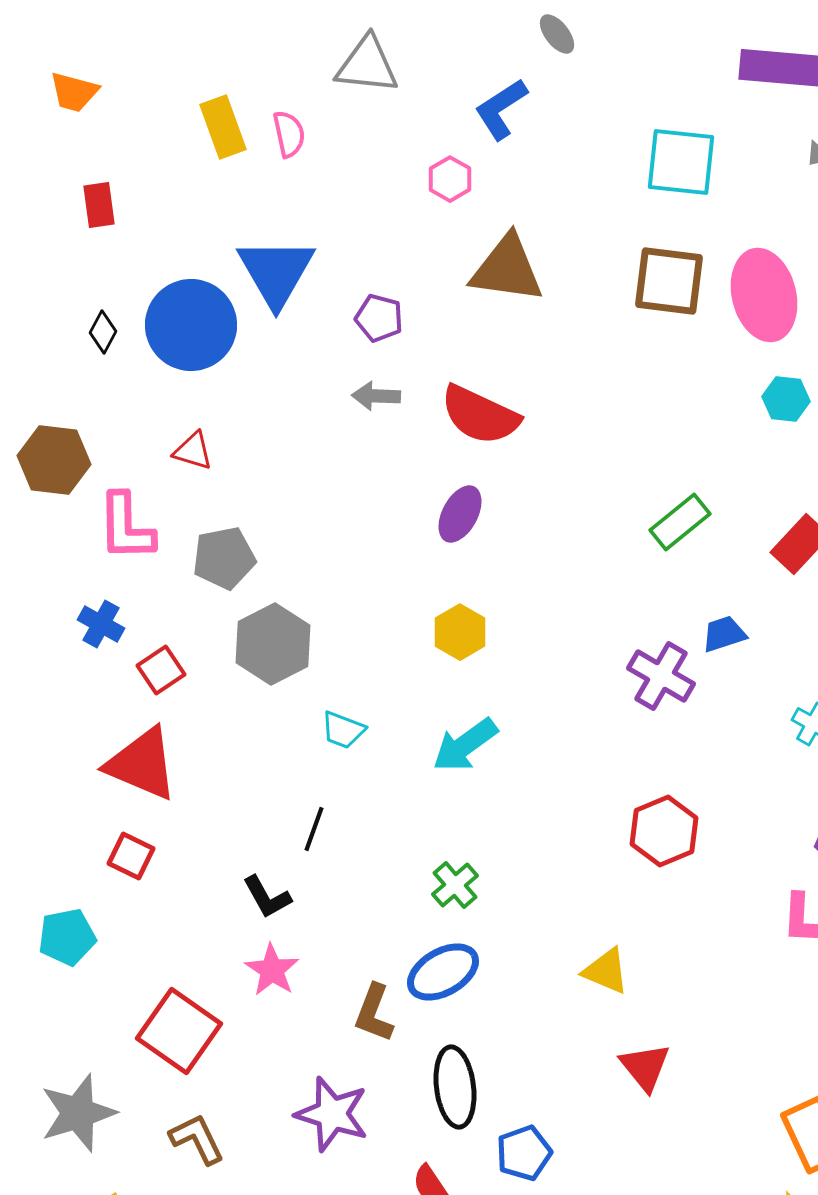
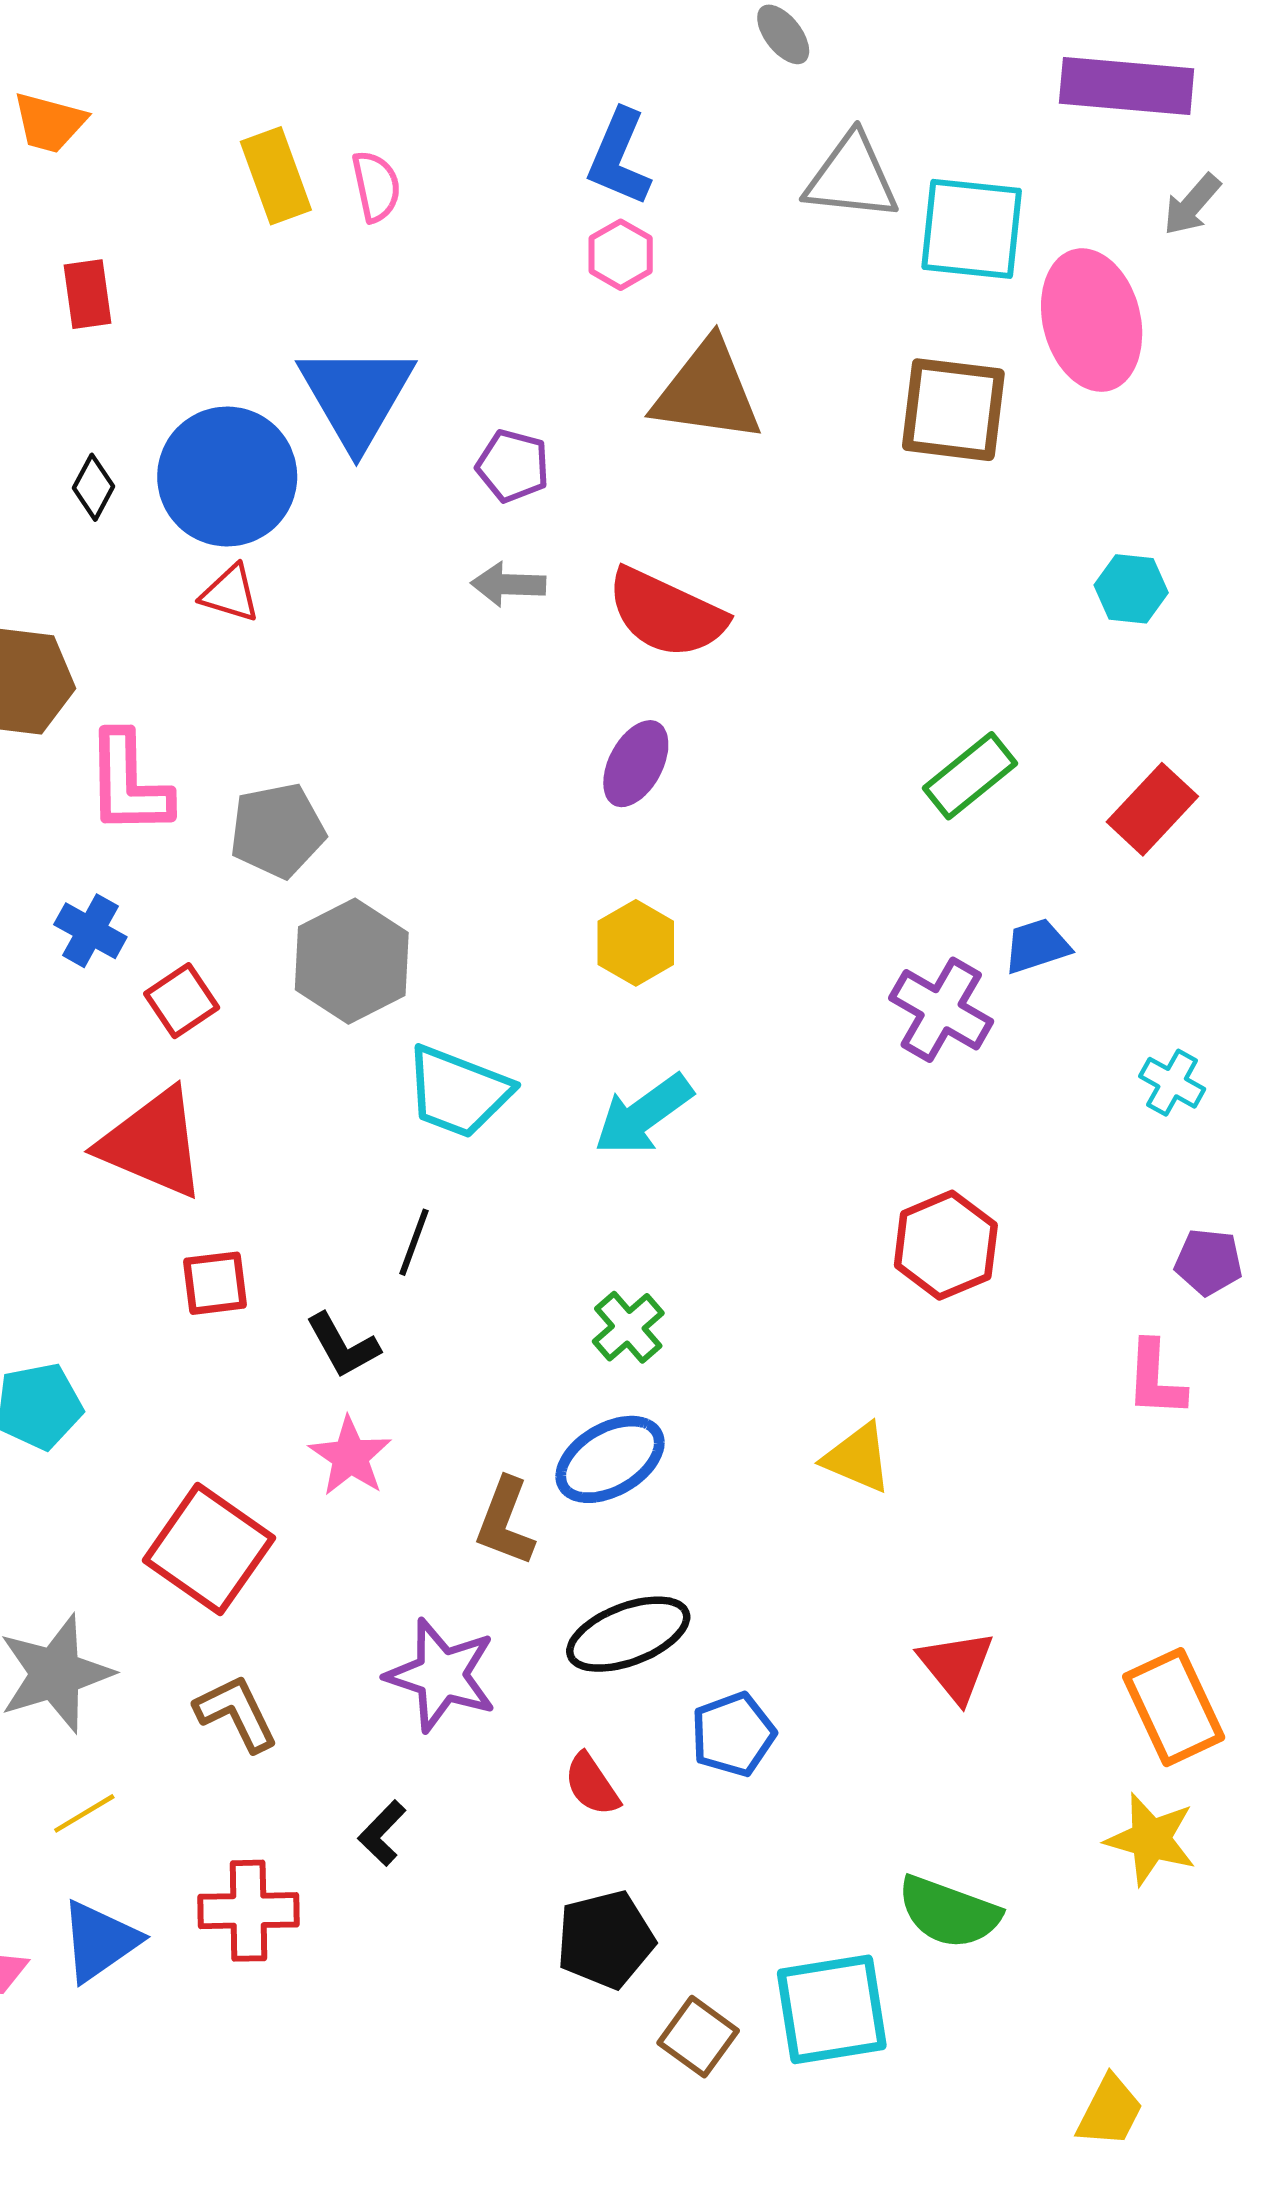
gray triangle: (367, 65) -> (852, 177), moved
blue L-shape: (501, 109) -> (619, 157), moved, turned -34
pink ellipse: (764, 295) -> (1092, 320), moved
red triangle: (193, 451) -> (230, 593), moved
cyan trapezoid: (343, 730) -> (458, 1092), size x1.6
red square: (131, 856) -> (215, 1283), moved, turned -33
red triangle: (645, 1067) -> (956, 1666), moved
black ellipse: (455, 1087) -> (628, 1634), turned 76

